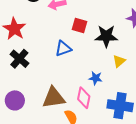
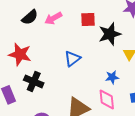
red square: (79, 25) -> (88, 19), moved

